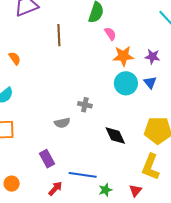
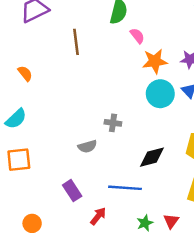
black diamond: (115, 136) -> (152, 157), turned -75
blue line: (83, 175) -> (125, 188), moved
red arrow: (55, 188) -> (98, 216), moved
red triangle: (135, 191) -> (171, 221), moved

